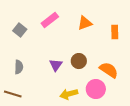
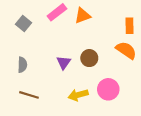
orange triangle: (85, 23) -> (83, 16), moved
orange semicircle: (109, 70) -> (126, 50), moved
brown line: (13, 94) -> (29, 95), moved

